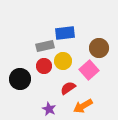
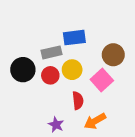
black circle: (20, 79) -> (23, 70), moved
red semicircle: (68, 88) -> (78, 101), turned 119

